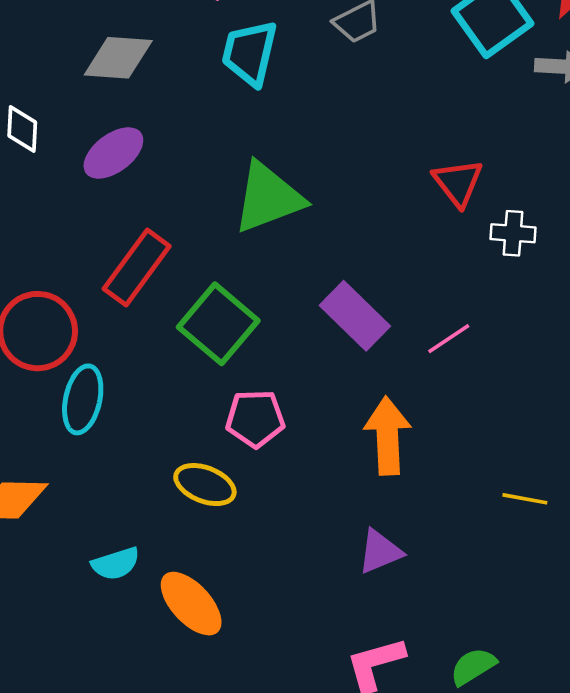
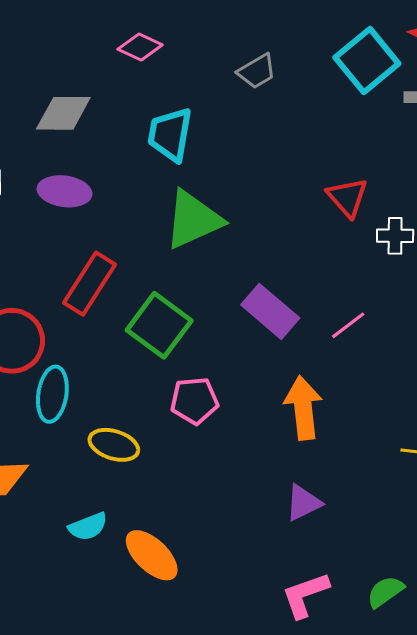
cyan trapezoid: (250, 53) -> (170, 134), moved
purple ellipse: (113, 153) -> (65, 191), turned 48
yellow ellipse: (205, 485) -> (114, 445), moved

